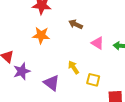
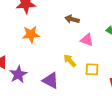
brown arrow: (76, 24) -> (72, 19), moved
pink triangle: (98, 43) -> (87, 40), moved

